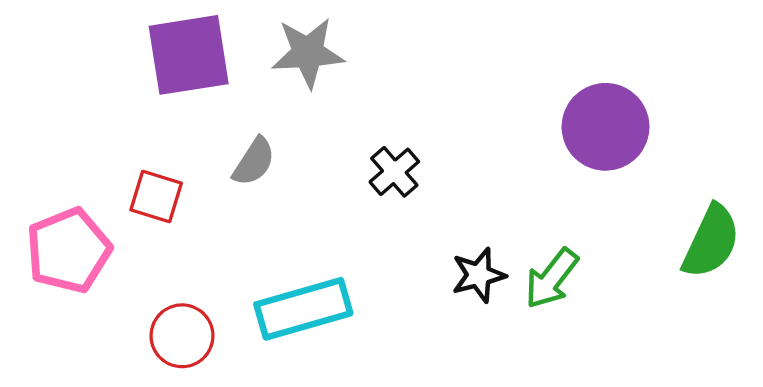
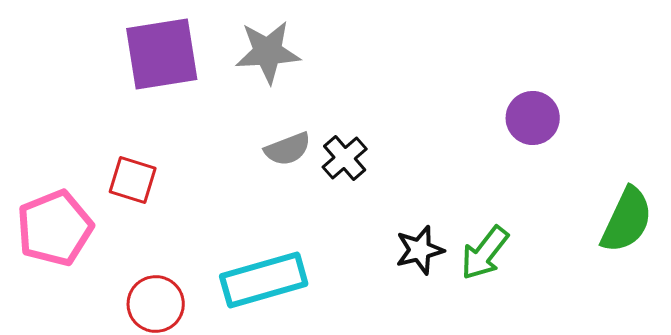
purple circle: (606, 127) -> (533, 118), size x0.7
gray semicircle: (254, 162) -> (288, 149), moved, turned 36

